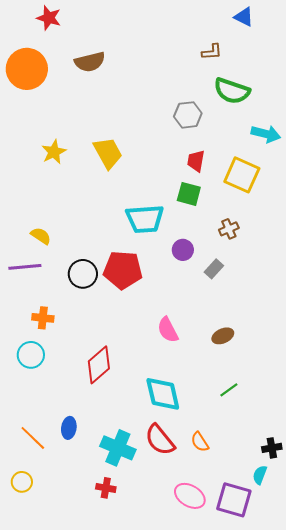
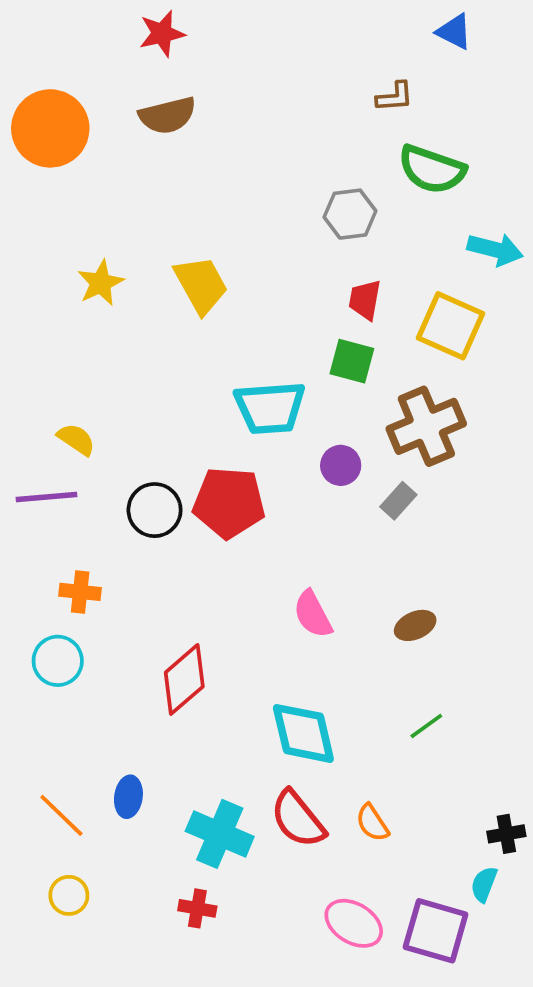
red star: (49, 18) -> (162, 34), moved, turned -30
brown cross: (229, 229) -> (426, 426), size x2.0
yellow circle: (22, 482) -> (69, 895), moved

